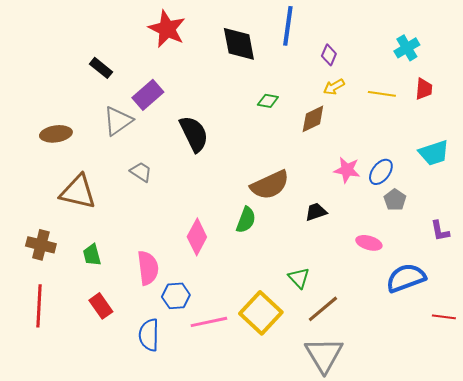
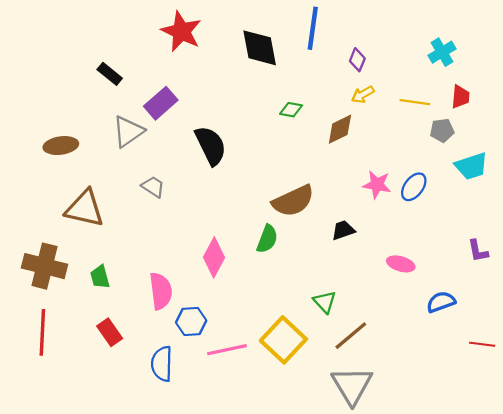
gray pentagon: (395, 200) -> (442, 130), moved, turned 30
brown cross: (41, 245) -> (45, 266), size x1.4
blue semicircle: (406, 278) -> (441, 302), size x0.7

